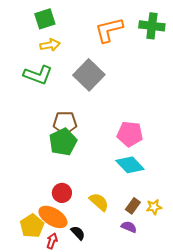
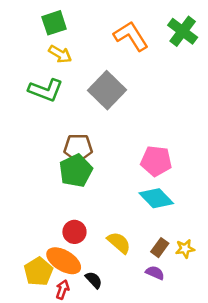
green cross: (152, 26) -> (183, 31), turned 30
orange L-shape: (109, 30) -> (131, 36), turned 72
yellow arrow: (50, 45) -> (60, 54), turned 42

